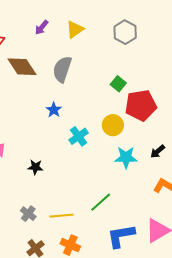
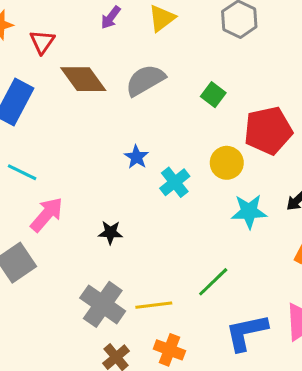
gray semicircle: (62, 69) -> (145, 80), turned 44
green square: (118, 84) -> (213, 95), moved
blue star: (54, 110) -> (136, 157), moved
gray cross: (28, 214) -> (103, 304), size x1.8

